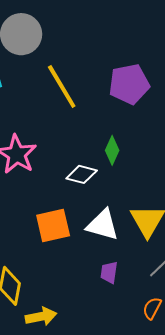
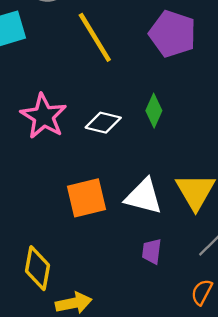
purple pentagon: (129, 84) -> (173, 34), turned 30
white diamond: (82, 174) -> (103, 123), moved

